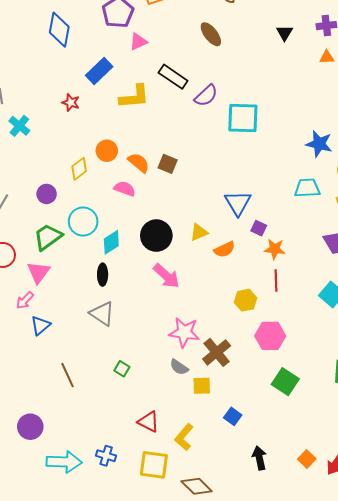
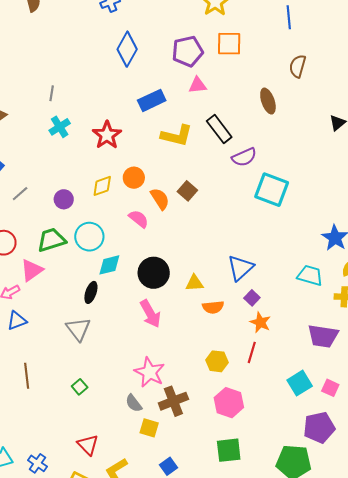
red star: (71, 103) -> (107, 135), moved, size x1.6
brown square: (168, 164) -> (187, 191), moved
green square: (285, 382) -> (229, 450), turned 32

